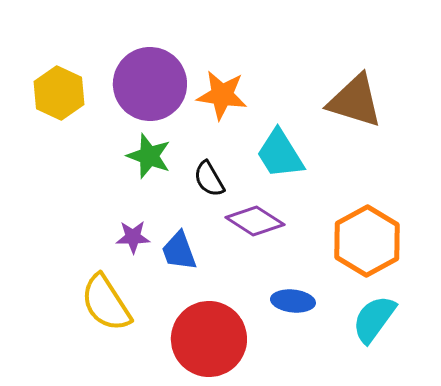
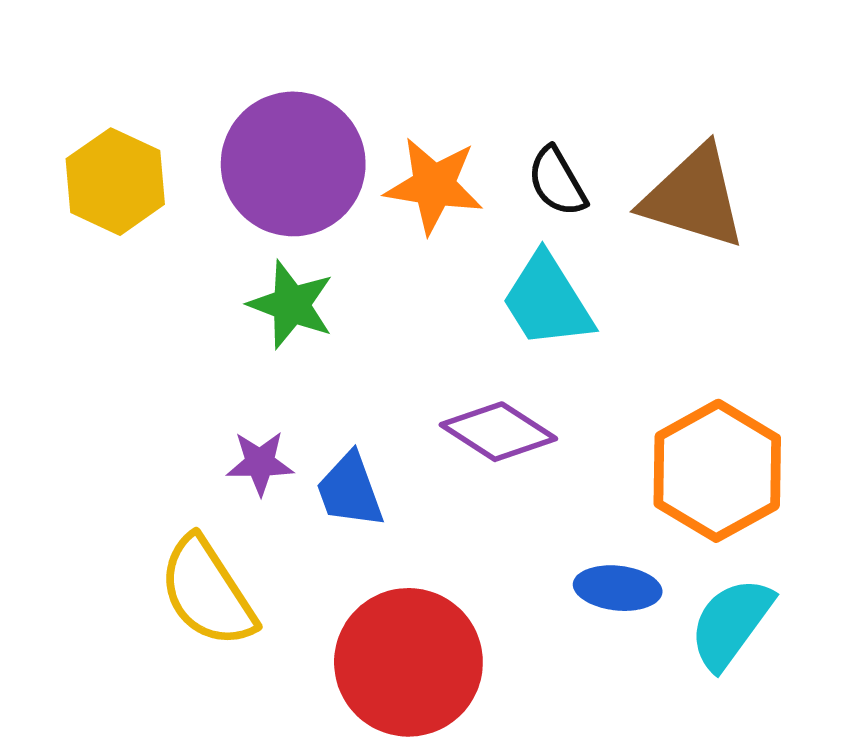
black semicircle: (209, 179) -> (557, 182), moved
blue ellipse: (293, 301) -> (618, 588), moved

